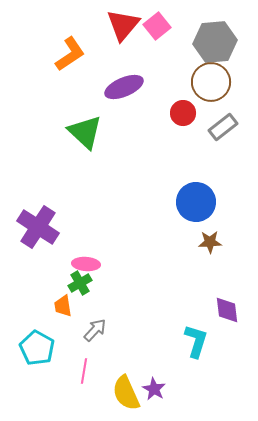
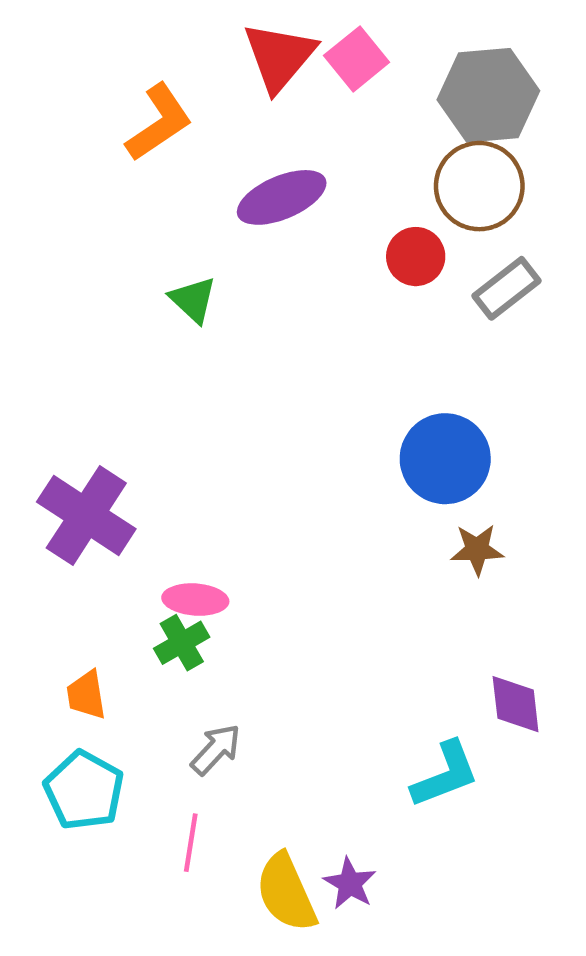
green triangle: (85, 132) -> (193, 300), size x0.6
orange trapezoid: (63, 306) -> (86, 695), moved
cyan L-shape: (196, 341) -> (445, 774), turned 52

